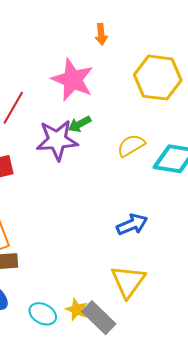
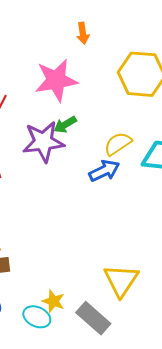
pink star: (73, 80) -> (56, 80), turned -30
blue arrow: (132, 224) -> (104, 171), moved
yellow star: (77, 310) -> (53, 301), moved

